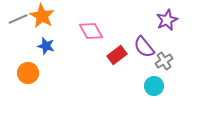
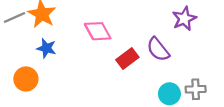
gray cross: (164, 61) -> (196, 89), moved, turned 30

